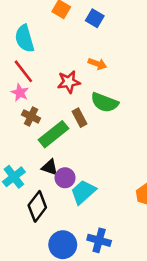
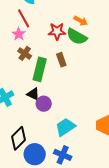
green semicircle: (104, 102) -> (77, 37), moved
green rectangle: (53, 134) -> (40, 69), turned -45
cyan trapezoid: (83, 192) -> (65, 127), moved
black diamond: (37, 206) -> (19, 138), moved

